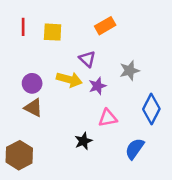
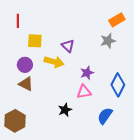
orange rectangle: (105, 26) -> (117, 20), moved
yellow square: (53, 32) -> (35, 41), moved
gray star: (130, 71) -> (108, 41), moved
purple star: (97, 86) -> (87, 73), moved

